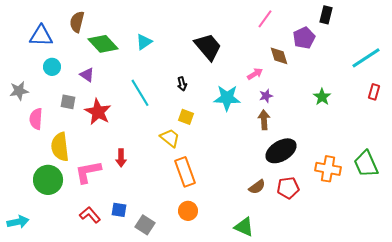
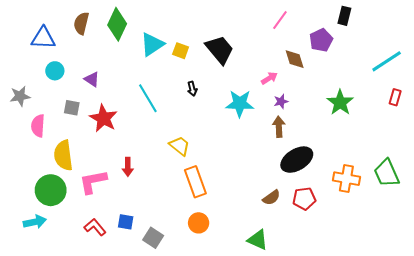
cyan triangle: (144, 42) -> (152, 44), size x1.4
green diamond: (103, 44) -> (117, 24), moved, turned 68
green star: (322, 97) -> (340, 102), size x1.4
yellow square: (186, 117) -> (181, 51), moved
cyan arrow: (18, 222) -> (35, 222), moved

